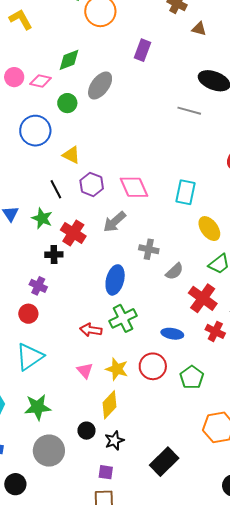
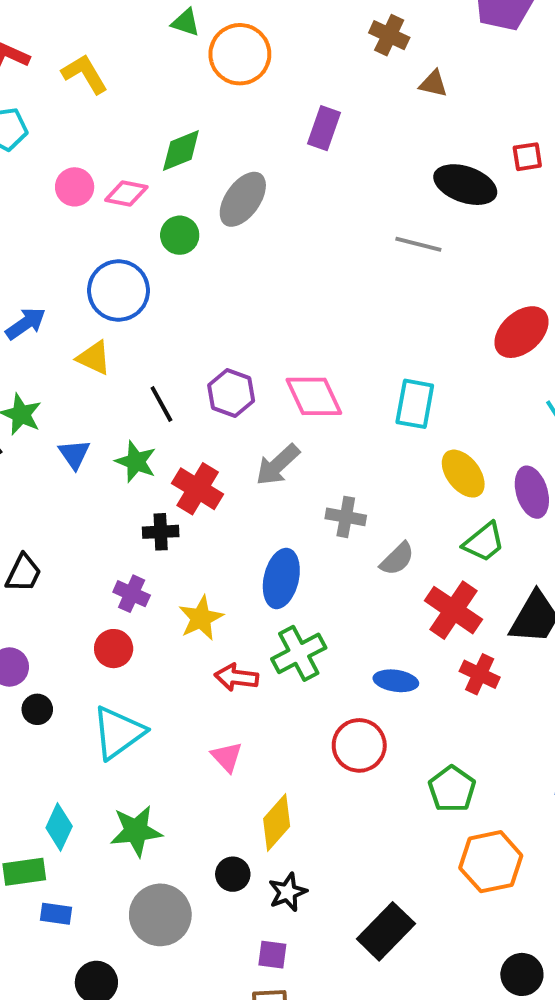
yellow triangle: (71, 155) -> (94, 358), moved
yellow star: (117, 369) -> (201, 618), moved, turned 30
green pentagon: (192, 377) -> (452, 789), moved

